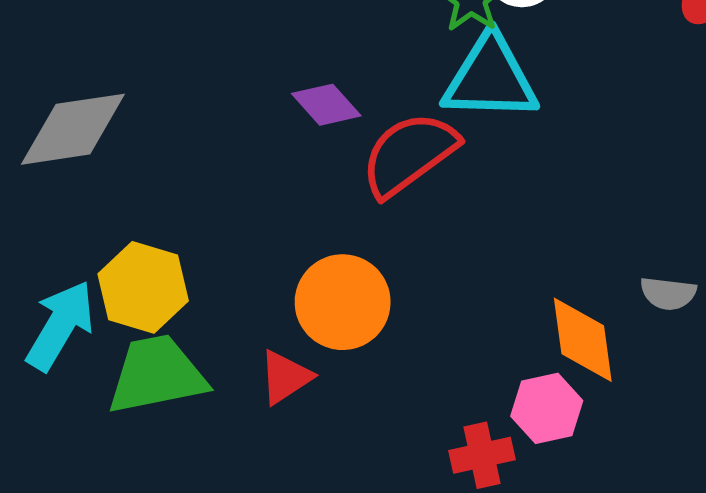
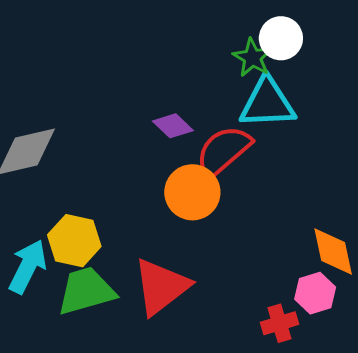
orange circle: (343, 302) -> (192, 192), moved
red triangle: (285, 377) -> (161, 287), size x1.8

